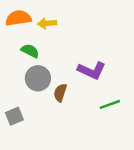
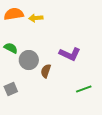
green semicircle: (30, 51) -> (11, 48), moved
green line: (110, 104) -> (84, 89), moved

